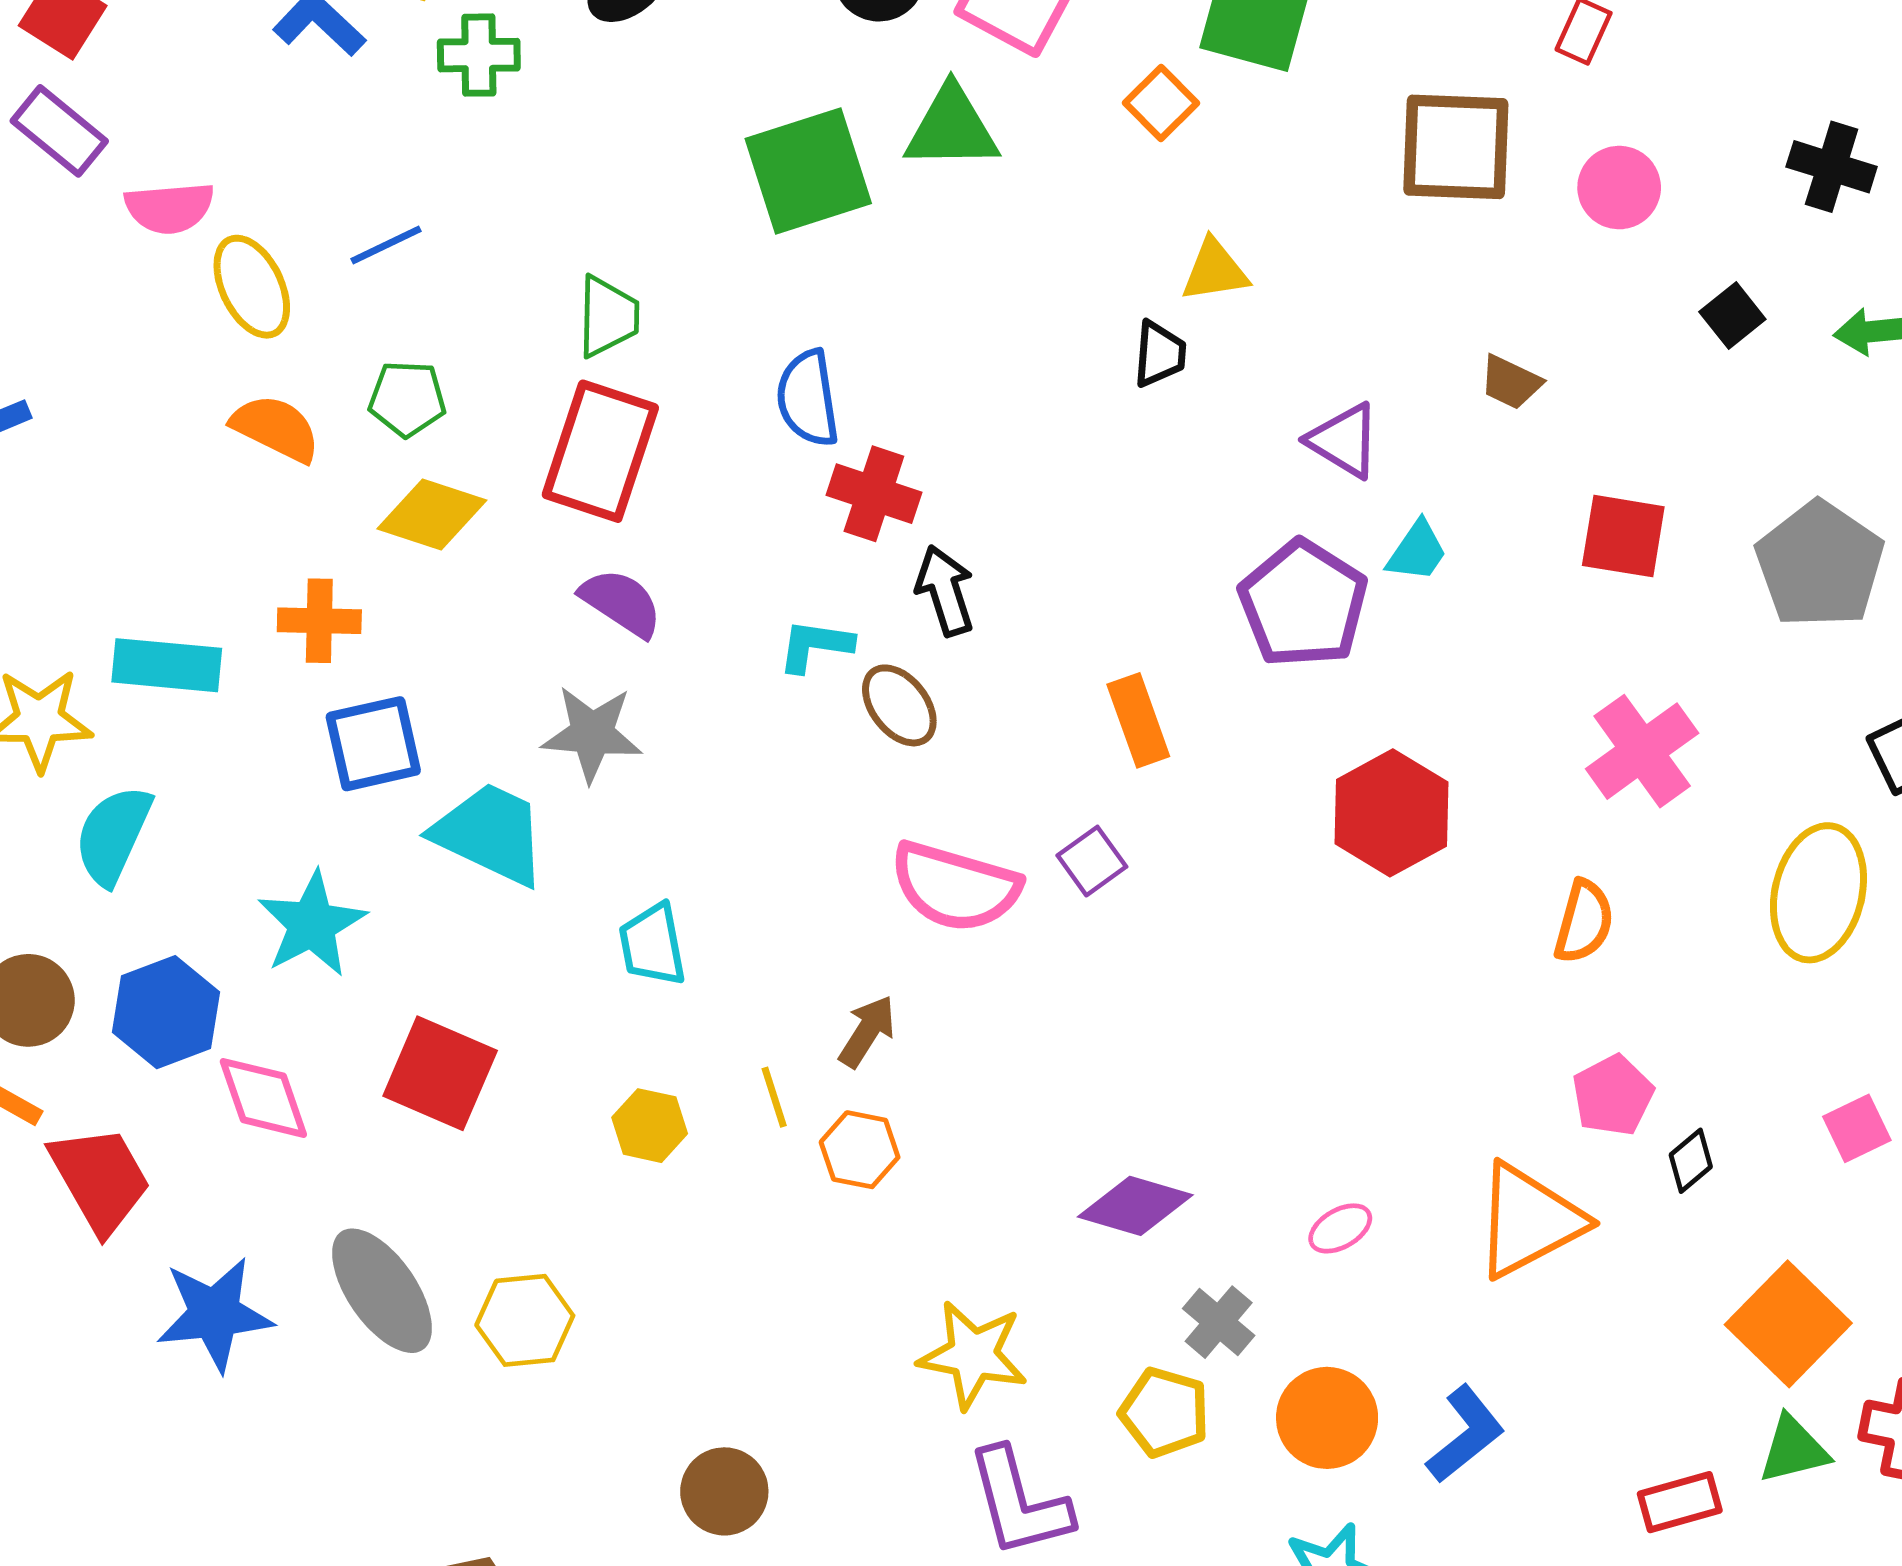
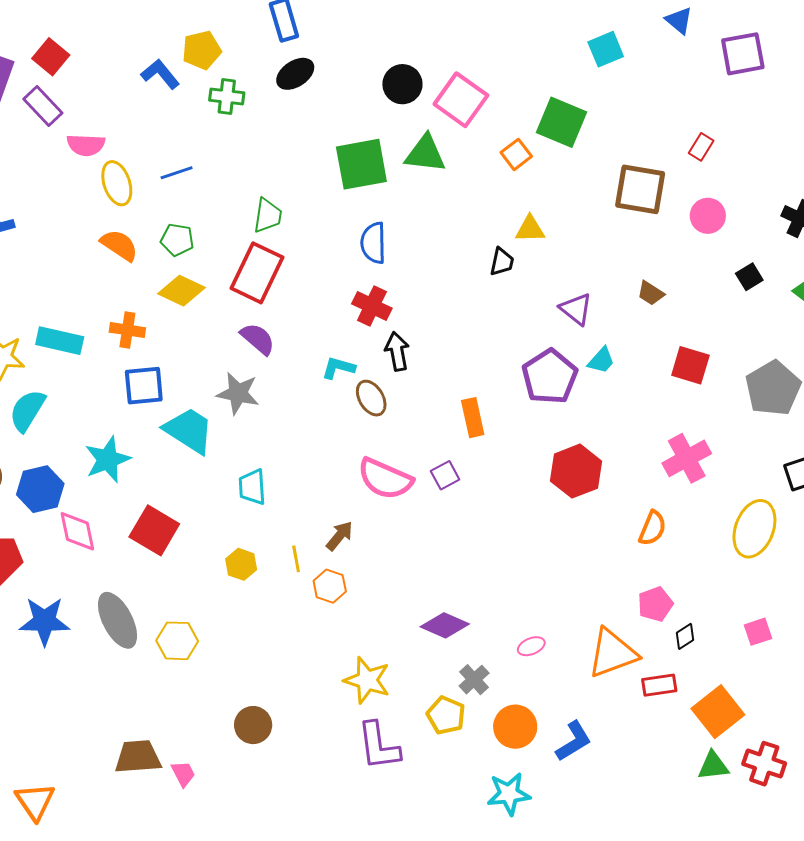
blue semicircle: (808, 398) -> (373, 243), moved
red rectangle: (1680, 1502) -> (659, 685), moved

